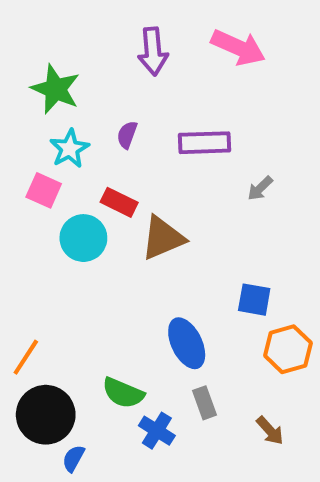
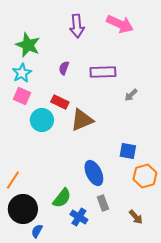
cyan star: (70, 149) -> (22, 73), moved
green semicircle: (123, 393) -> (62, 198), turned -75

